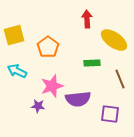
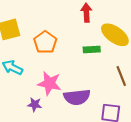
green rectangle: (92, 63) -> (92, 50), moved
pink star: (52, 86) -> (49, 83), turned 30

